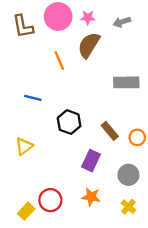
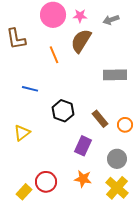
brown L-shape: (23, 26) -> (16, 39), moved
yellow cross: (128, 207) -> (117, 188), size x1.6

